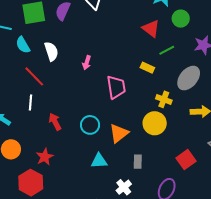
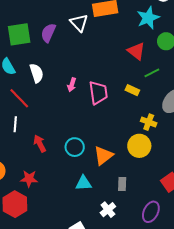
pink trapezoid: (116, 87) -> (98, 93), moved
red star: (45, 157) -> (29, 179), turned 30

